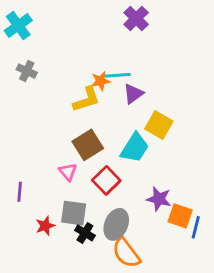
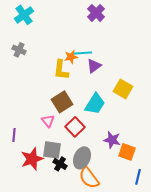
cyan cross: (18, 26) -> (24, 15), moved
yellow L-shape: (86, 99) -> (61, 70), turned 115
yellow square: (159, 125) -> (123, 89), moved
red star: (45, 226) -> (32, 159), size x1.6
blue line: (196, 227) -> (138, 177), moved

